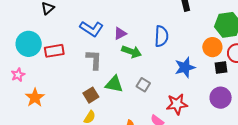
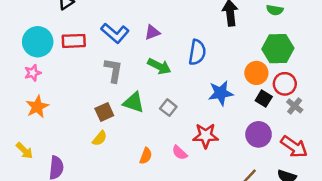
purple triangle: (120, 33) -> (152, 32), moved
red rectangle: (54, 51) -> (74, 41), moved
black square: (221, 67) -> (264, 99), turned 32
pink star: (18, 75) -> (33, 73), moved

